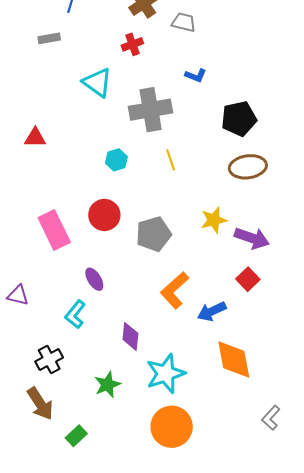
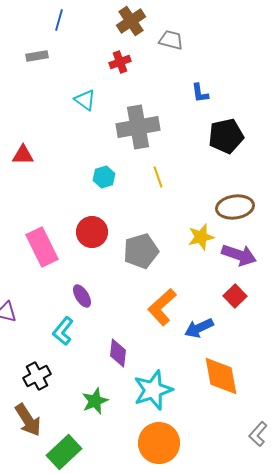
blue L-shape: (196, 75) -> (200, 93), moved, turned 60
cyan triangle: (97, 83) -> (85, 100), size x0.7
brown ellipse: (248, 167) -> (235, 207), moved
green rectangle: (76, 436) -> (64, 452), size x1.6

